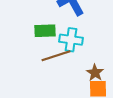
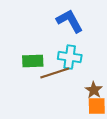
green rectangle: (45, 31) -> (33, 61), moved

